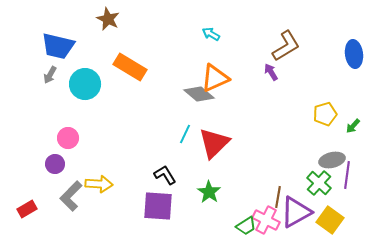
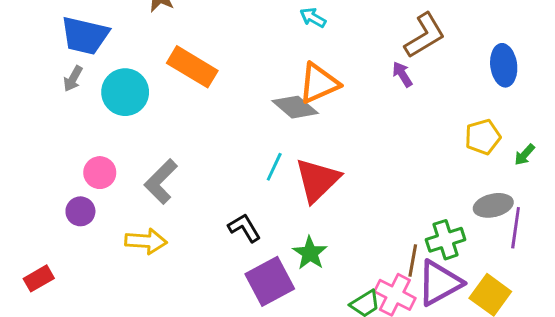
blue ellipse: (354, 54) -> (504, 65), moved
green cross: (319, 183) -> (446, 240), moved, turned 30
gray L-shape: (71, 196) -> (161, 182), moved
purple square: (158, 206) -> (270, 281), moved, turned -32

